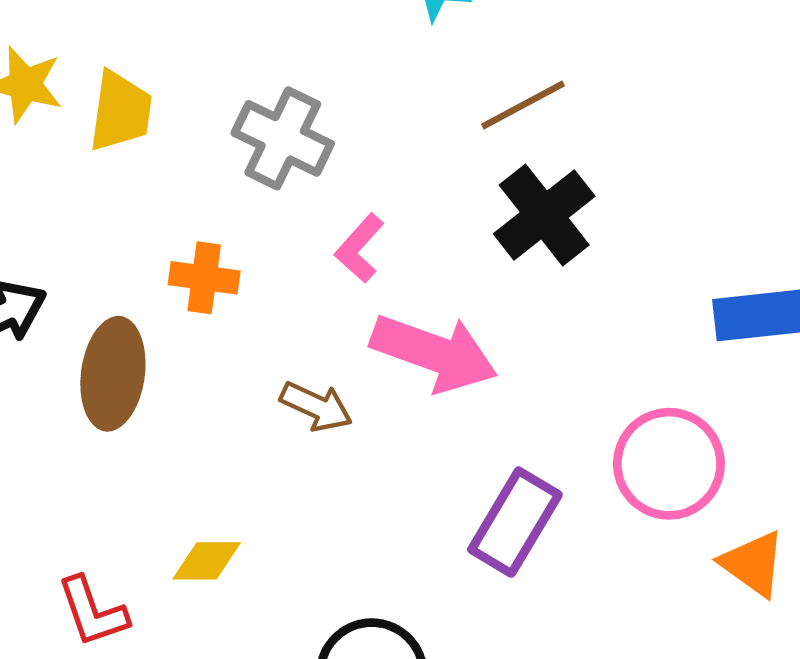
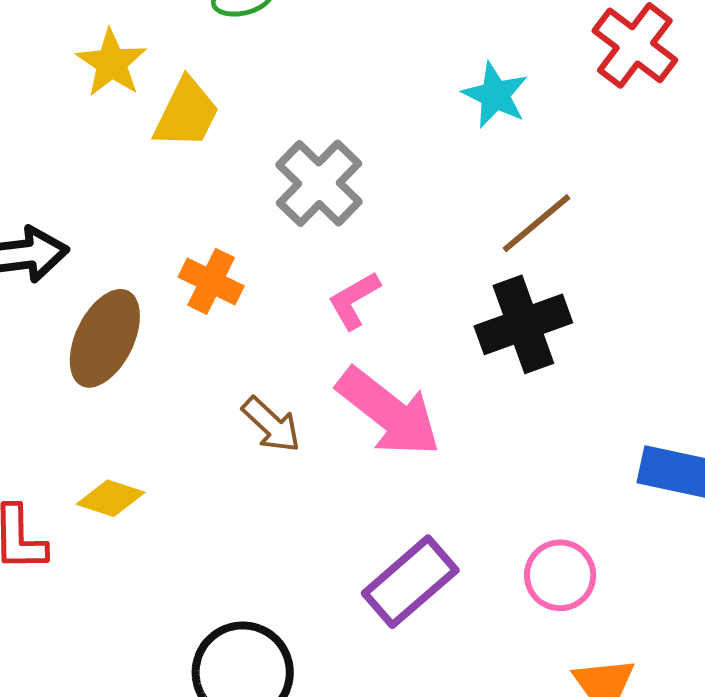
brown line: (523, 105) -> (536, 223), turned -30
pink circle: (669, 464) -> (560, 575), size x0.7
yellow diamond: (207, 561) -> (111, 498), moved

